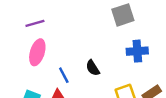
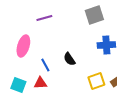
purple line: (35, 23) -> (44, 18), moved

